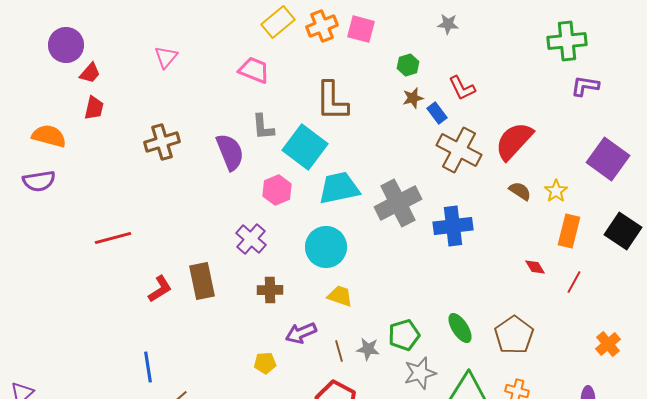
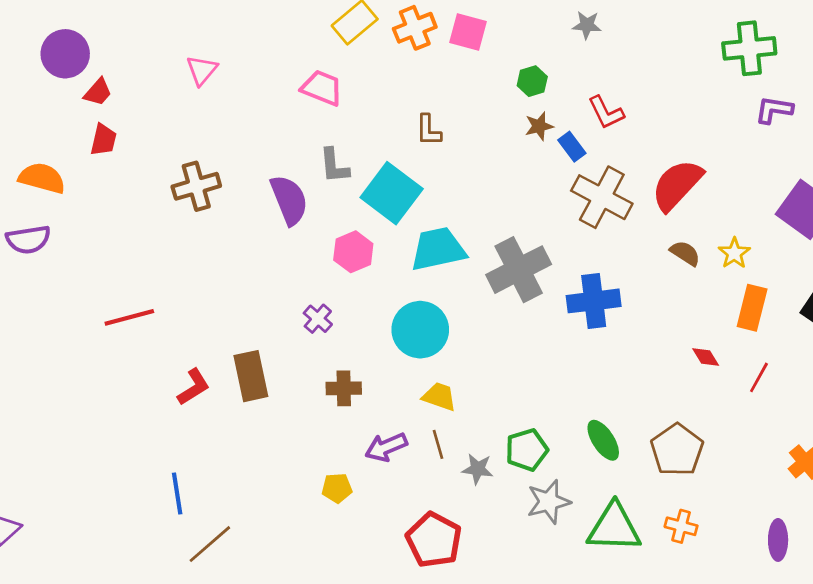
brown L-shape: (332, 101) -> (428, 130), size x0.6
purple cross: (251, 239) -> (318, 319), size x0.7
brown line: (339, 351) -> (438, 444), moved

